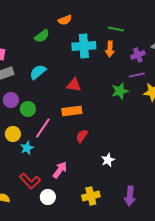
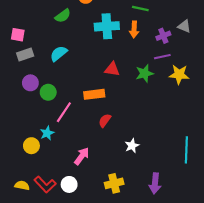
red triangle: (74, 85) -> (112, 69), moved
yellow circle: (13, 134) -> (31, 146), moved
red L-shape: (30, 181) -> (45, 184), moved

